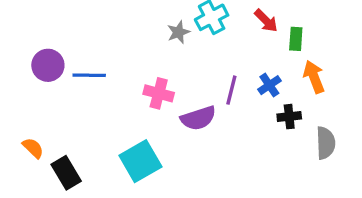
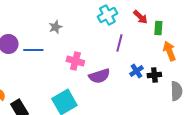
gray star: (178, 32) -> (55, 27), moved
blue cross: (269, 85) -> (136, 71), moved
purple line: (231, 90) -> (119, 43), moved

